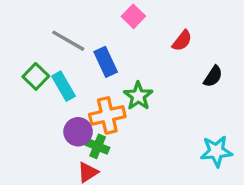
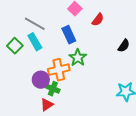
red semicircle: (182, 41) -> (98, 20), moved
blue rectangle: (106, 62) -> (69, 35), moved
cyan rectangle: (63, 86) -> (35, 42), moved

